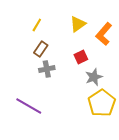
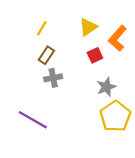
red square: (81, 57) -> (95, 55), moved

